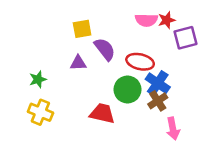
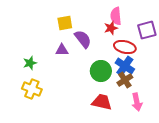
pink semicircle: (146, 20) -> (116, 16), turned 84
red star: (167, 20) -> (111, 28), moved
red ellipse: (140, 62) -> (125, 47), moved
red trapezoid: (102, 113) -> (102, 102), moved

